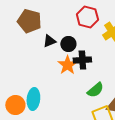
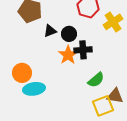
cyan ellipse: (33, 99) -> (34, 89), turned 75
orange circle: (15, 105) -> (22, 73), moved

